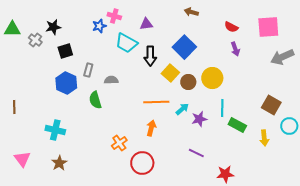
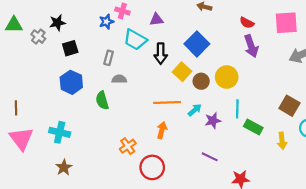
purple arrow: (235, 49) -> (251, 46), size x1.5
gray rectangle: (88, 70) -> (109, 58), moved
pink triangle: (22, 159) -> (21, 139), moved, size x1.4

